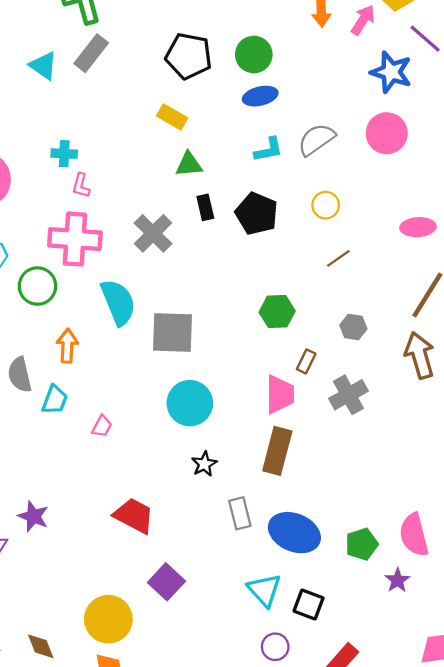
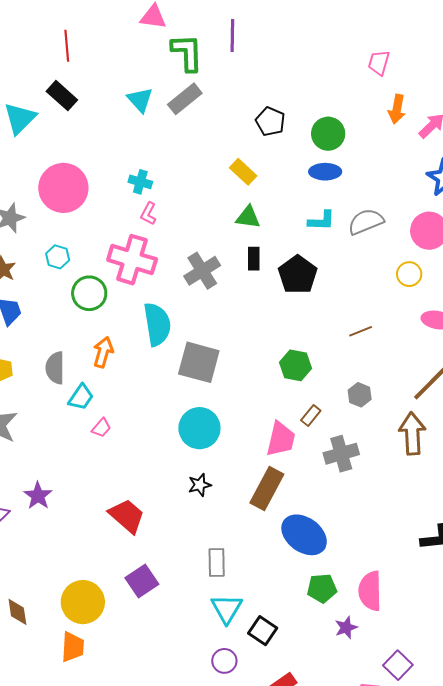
black pentagon: (189, 56) -> (270, 121), size x0.7
yellow circle: (326, 205) -> (409, 274), moved
pink trapezoid: (102, 426) -> (101, 428), moved
gray rectangle: (240, 513) -> (217, 563), moved
blue ellipse: (294, 533) -> (304, 535), moved

